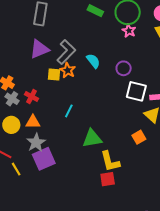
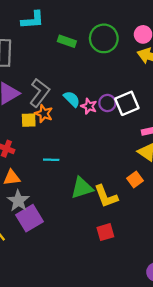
pink star: (129, 31) -> (89, 106), moved
white square: (136, 91) -> (127, 103), moved, turned -30
cyan line: (69, 111) -> (51, 160), turned 72
yellow L-shape: (110, 161) -> (106, 196), moved

